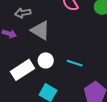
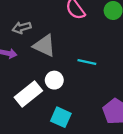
cyan line: (75, 63) -> (87, 62), moved

